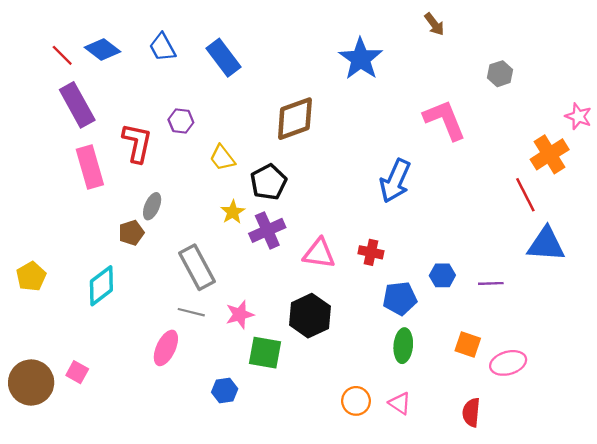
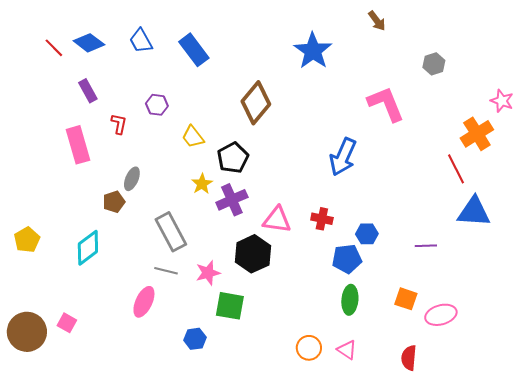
purple rectangle: (77, 105) -> (88, 91), moved, size x0.6
brown diamond: (295, 119) -> (256, 103), turned -30
red L-shape: (137, 143) -> (119, 124), size x0.6
blue hexagon: (442, 275) -> (367, 234), moved
black hexagon: (310, 316) -> (253, 254), moved

